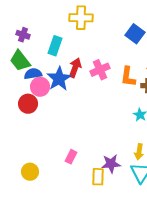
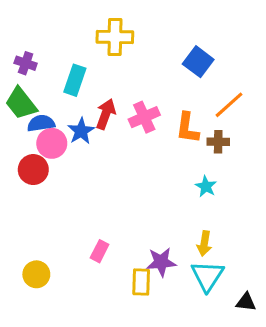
blue star: (59, 79) -> (81, 131), size x0.7

